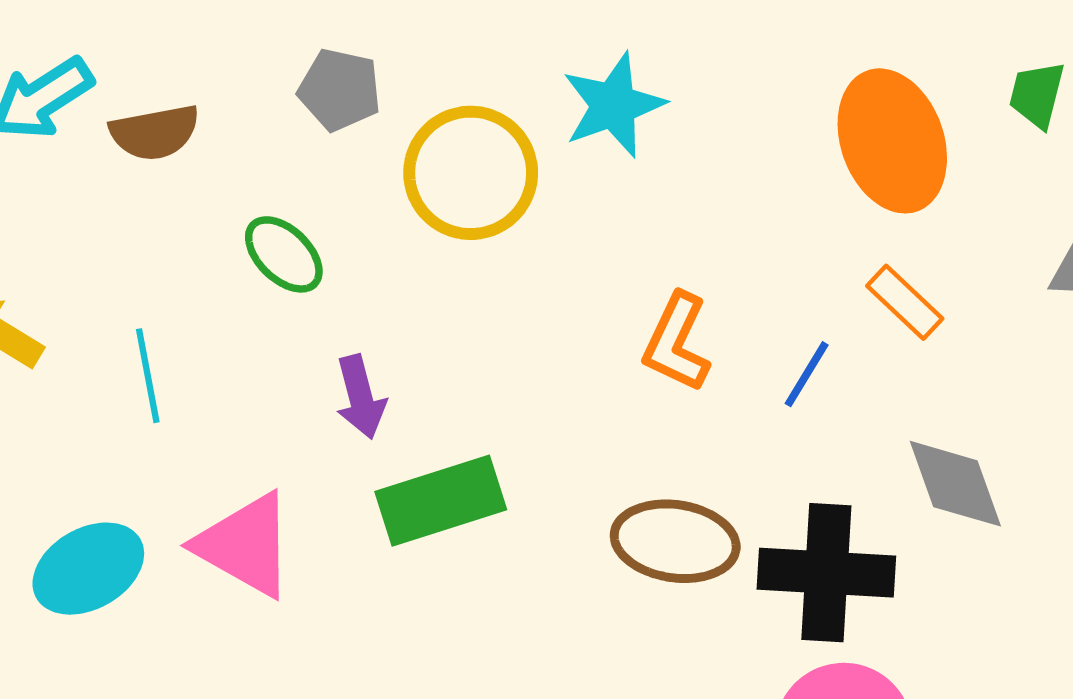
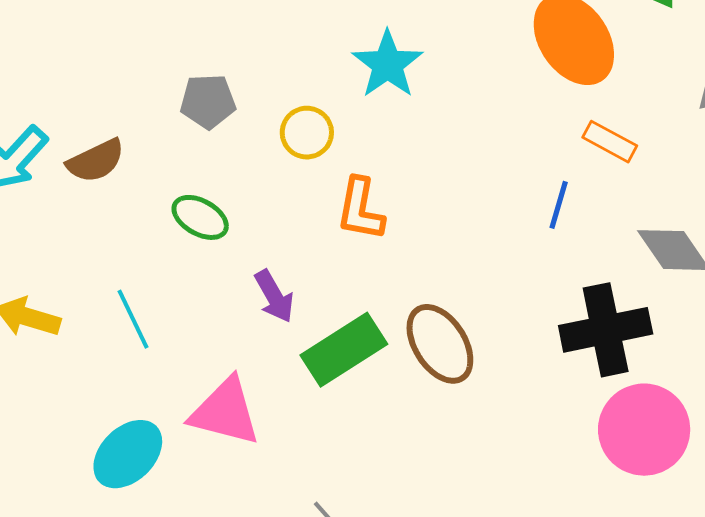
yellow circle: (471, 173) -> (307, 133), size x0.6
orange L-shape: (677, 342) -> (360, 209), moved
brown ellipse: (675, 541) -> (440, 344), moved, turned 64

